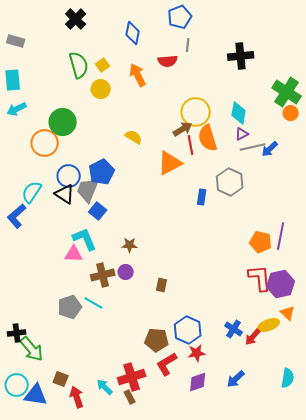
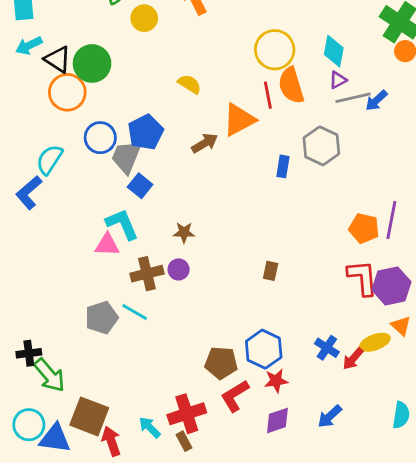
brown arrow: (183, 129) -> (205, 143), moved
black triangle: (65, 194) -> (58, 59), moved
brown rectangle: (162, 285) -> (271, 271), moved
brown square: (61, 379) -> (89, 416), size x1.8

